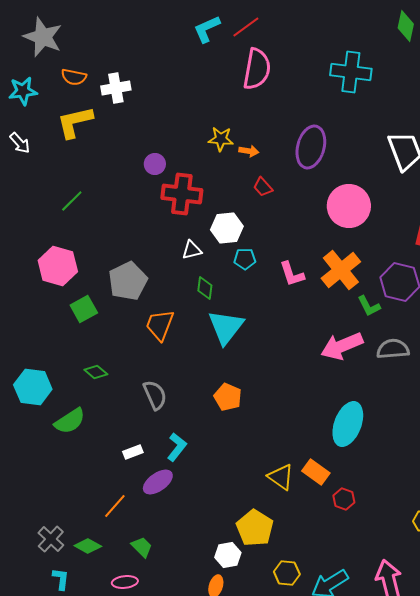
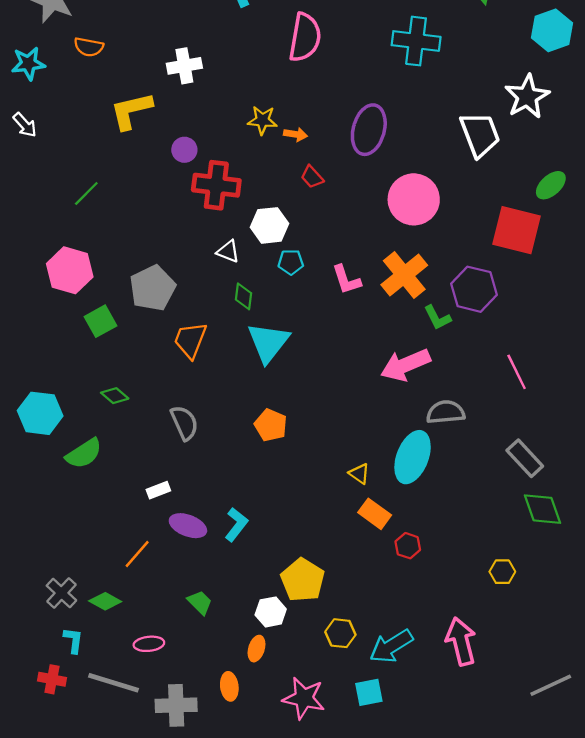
white cross: (116, 88) -> (184, 66), moved
yellow L-shape: (75, 122) -> (131, 111), moved
white triangle: (192, 250) -> (228, 251), turned 35
gray semicircle: (393, 349) -> (446, 412), moved
cyan L-shape: (177, 447) -> (236, 524), moved
yellow triangle: (281, 477) -> (359, 474), moved, size x0.7
purple ellipse: (158, 482) -> (188, 526), turned 56
green trapezoid: (142, 547) -> (200, 602), moved

